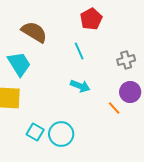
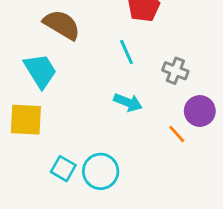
gray cross: (126, 60) -> (175, 71), moved, turned 36

